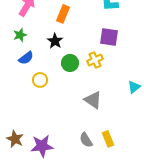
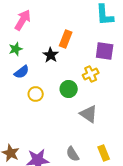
orange rectangle: (63, 14) -> (66, 39), moved
green circle: (70, 63) -> (69, 89), moved
gray semicircle: (86, 140) -> (73, 154), moved

